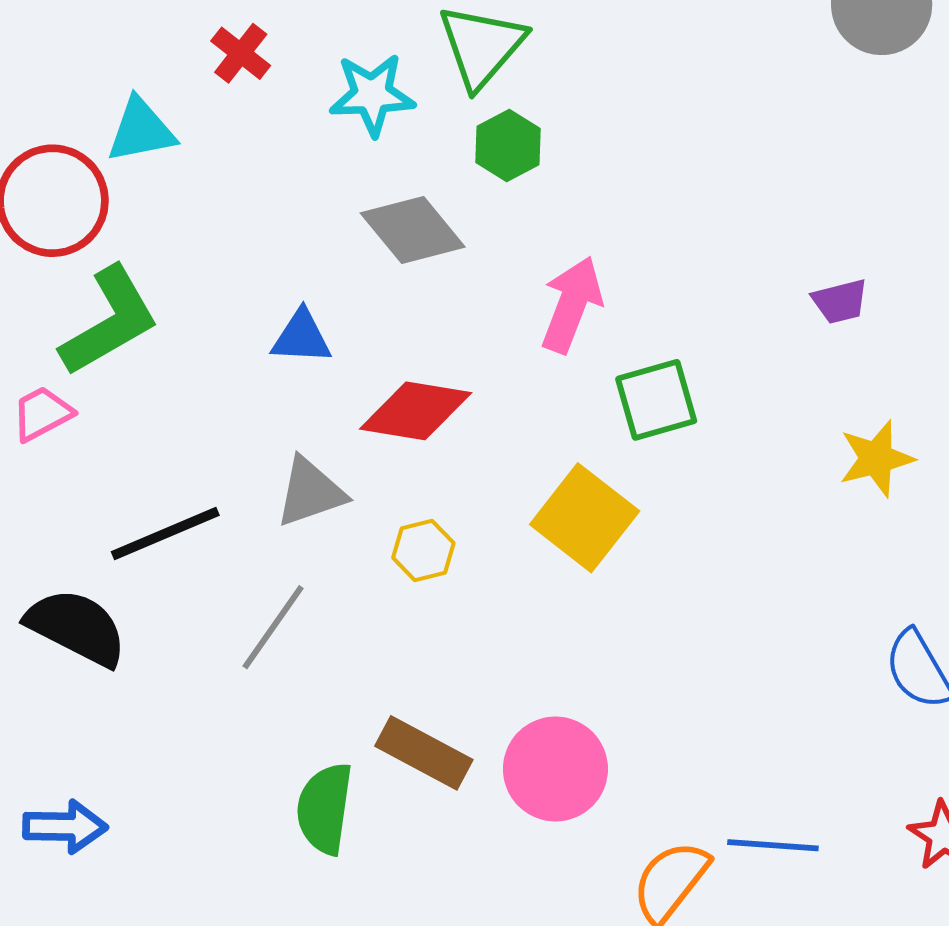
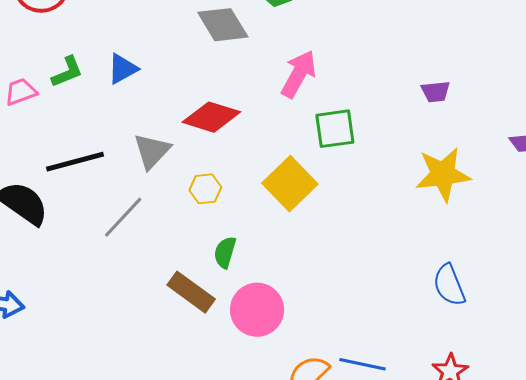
green L-shape: (110, 321) -> (67, 72), moved, size x0.6
blue triangle: (301, 337) -> (123, 69), moved, turned -40
yellow star: (876, 458) -> (443, 174), size x1.4
gray triangle: (310, 492) -> (152, 151), turned -36
green semicircle: (325, 808) -> (225, 252), moved, size x0.7

